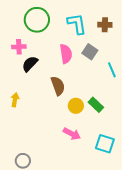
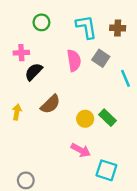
green circle: (37, 20) -> (41, 22), size x0.6
brown semicircle: (58, 86) -> (50, 104), moved, turned 66
cyan square: (105, 144) -> (106, 170), moved

